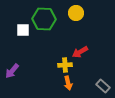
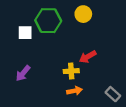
purple arrow: (12, 71) -> (23, 73), moved
orange arrow: (68, 83) -> (75, 91), turned -88

